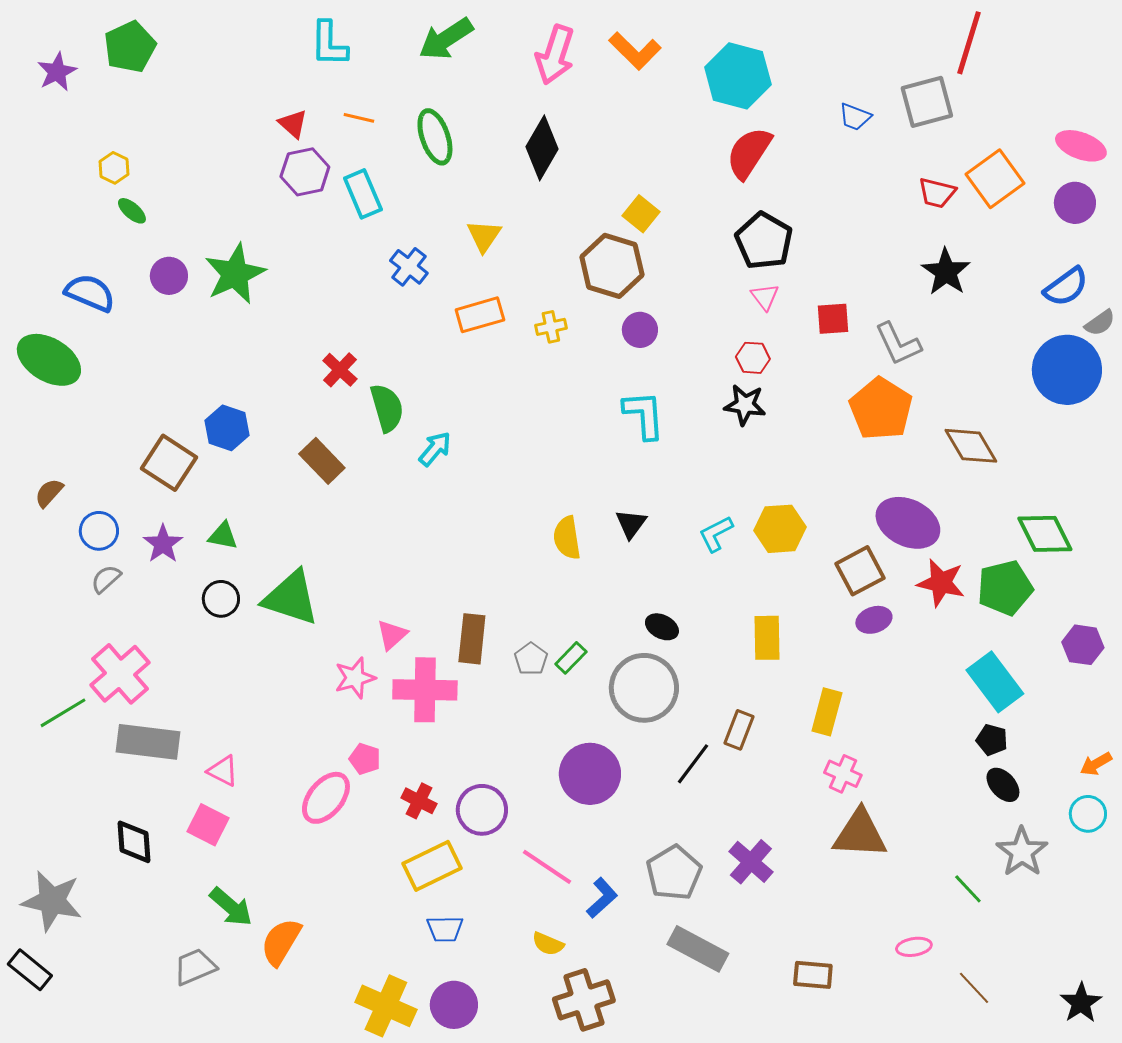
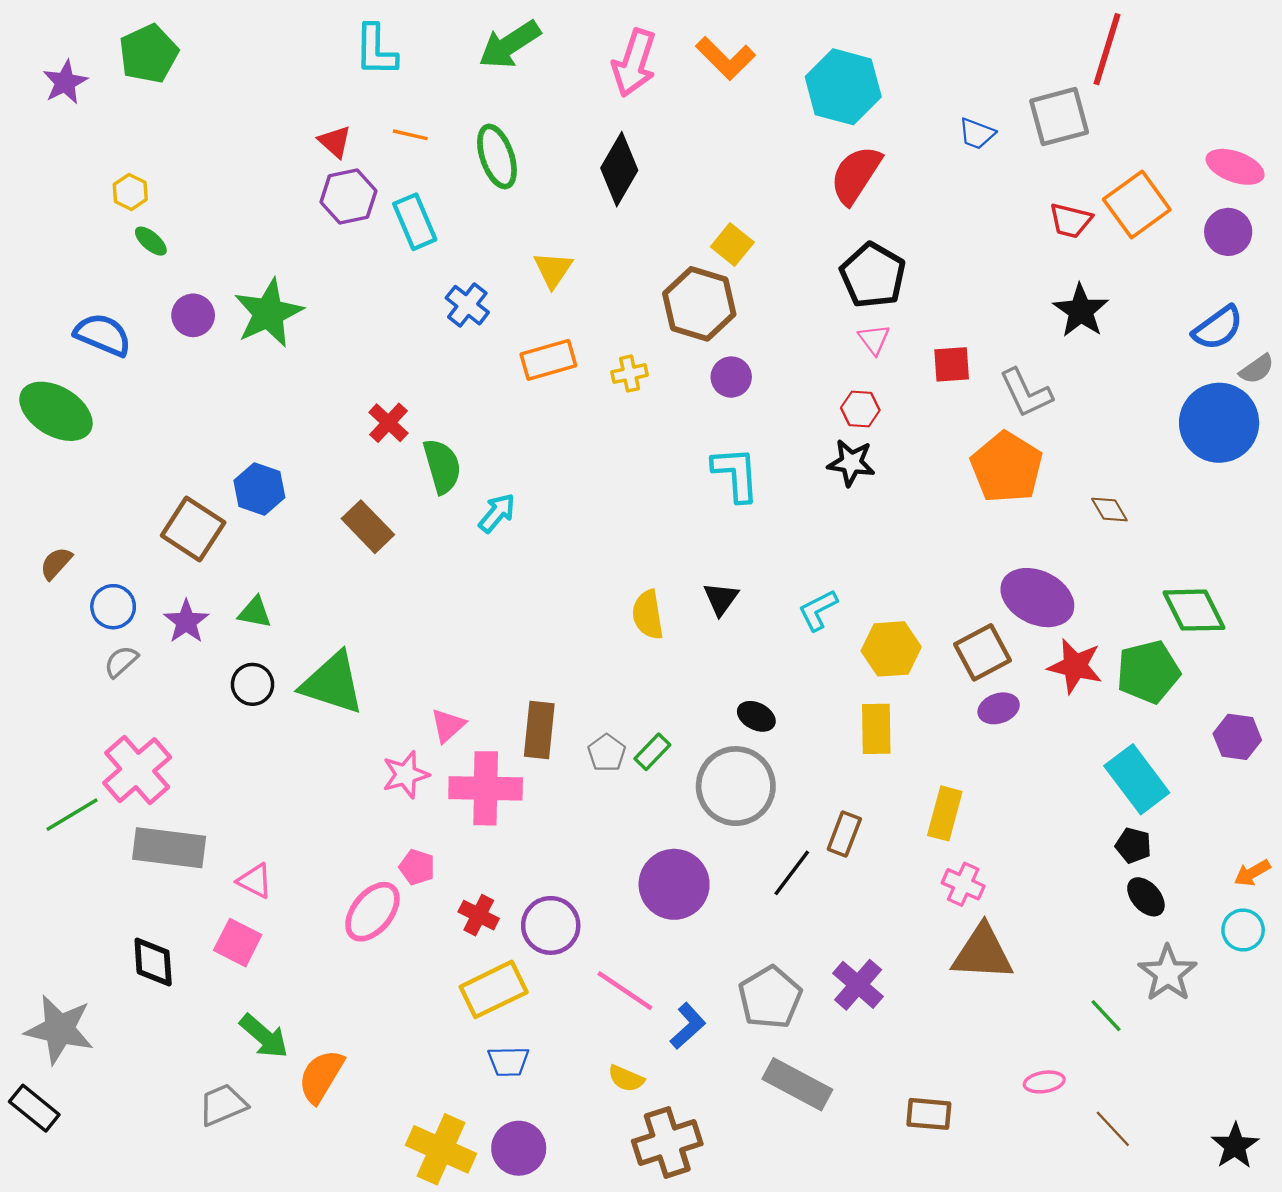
brown diamond: (971, 446) -> (1109, 510), size x0.6
yellow hexagon: (780, 529) -> (891, 649), moved

